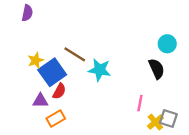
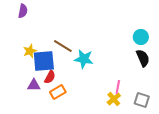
black semicircle: (157, 69) -> (143, 58), moved
blue square: (52, 72) -> (44, 61), turned 30
orange rectangle: (56, 118) -> (58, 92), moved
yellow cross: (155, 122) -> (114, 99), moved

